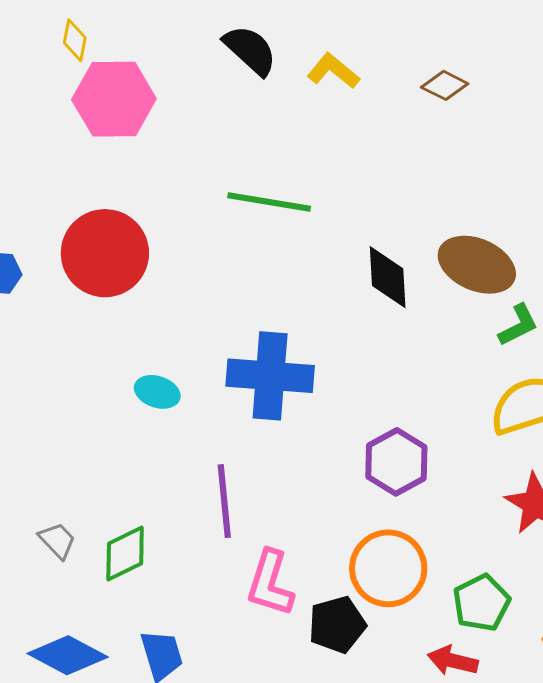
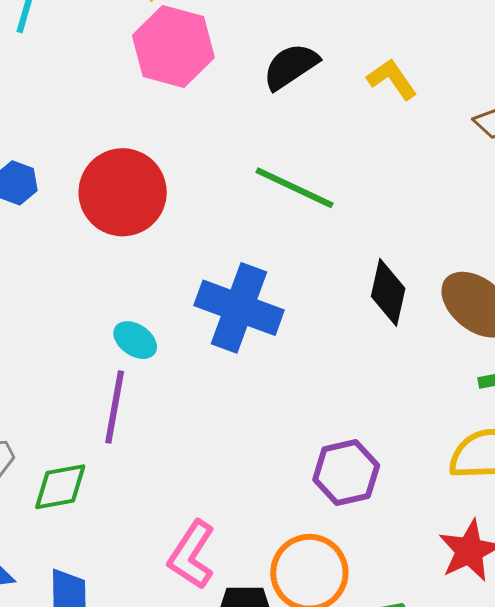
black semicircle: (250, 50) -> (291, 66), moved, turned -92
blue cross: (270, 376) -> (239, 308), moved
purple line: (224, 501) -> (115, 407), moved

